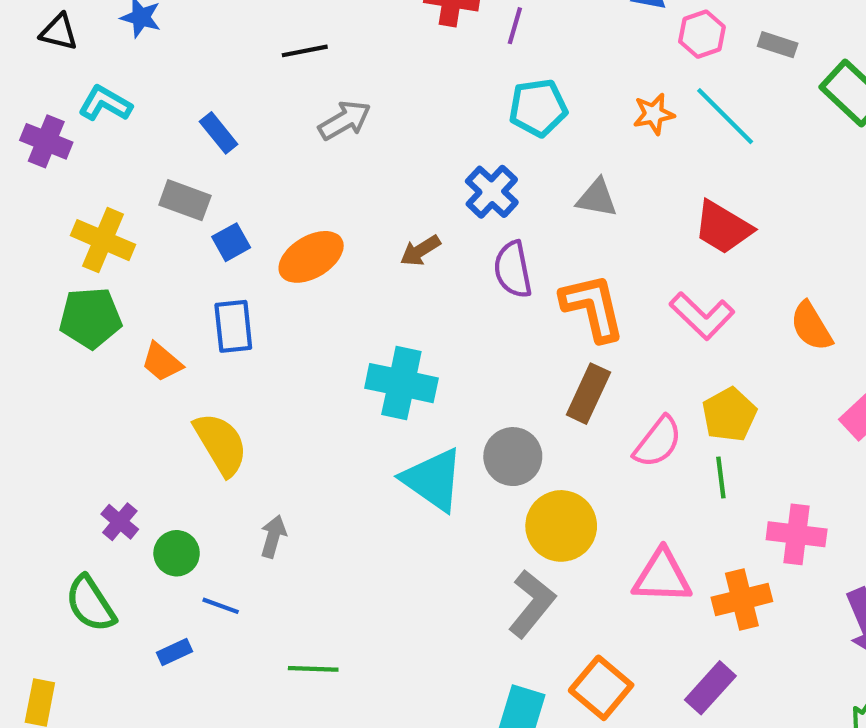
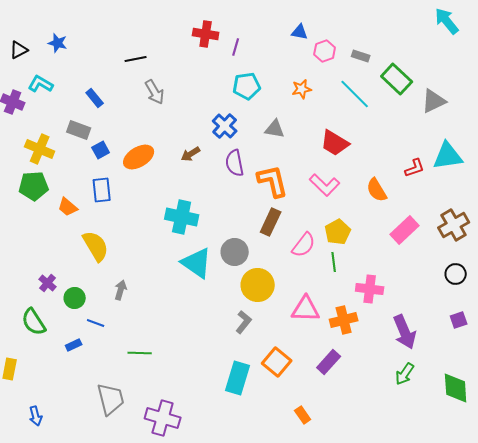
black triangle: (59, 32) -> (19, 50), turned -42
cyan line: (725, 116) -> (355, 94), moved
gray arrow: (345, 120) -> (155, 92), turned 90
gray L-shape: (532, 604) -> (244, 322), size x0.7

